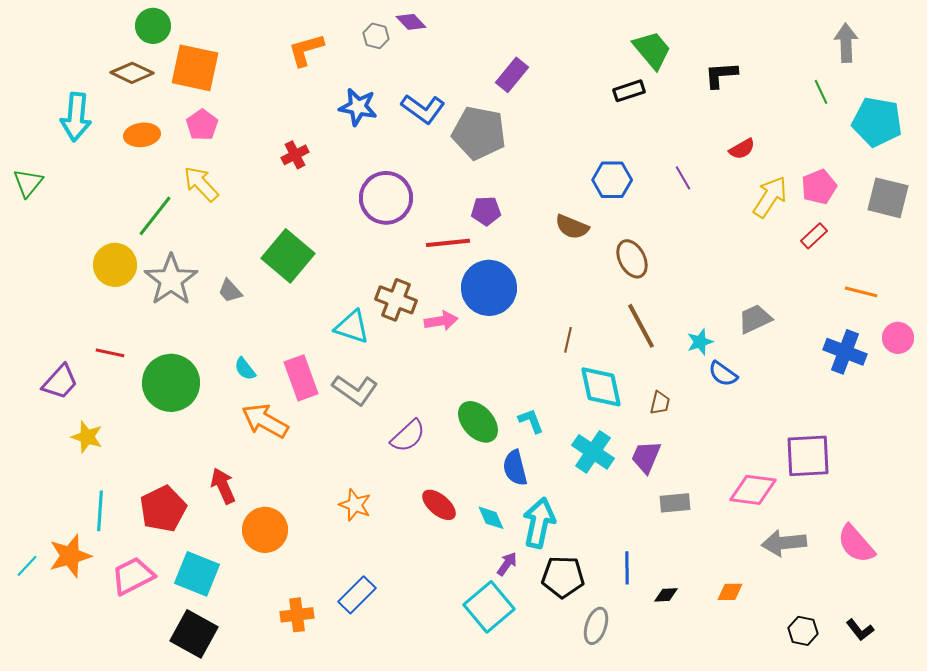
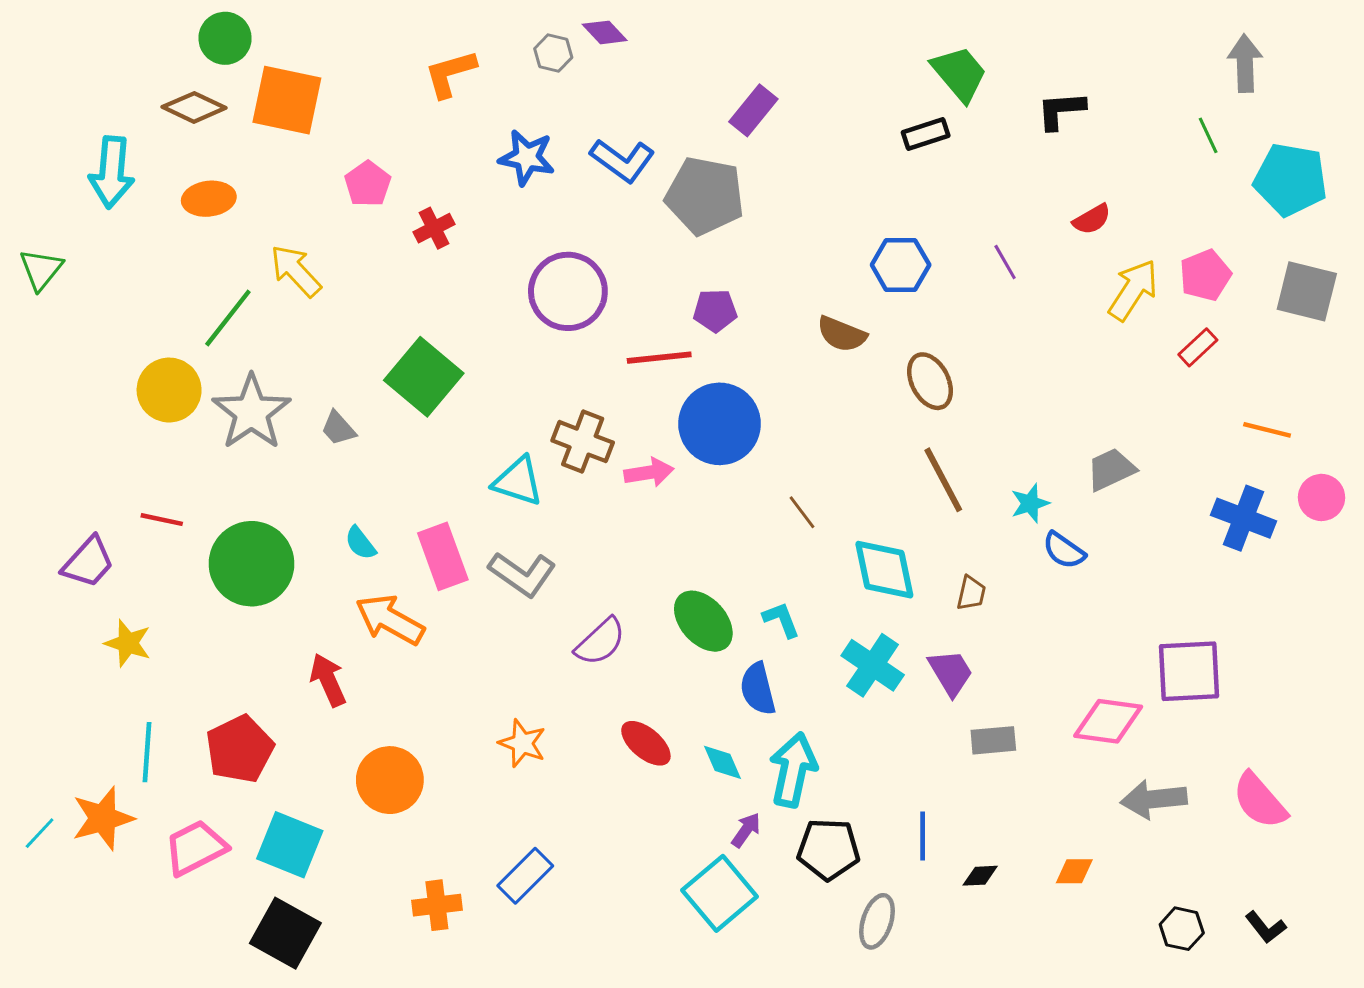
pink pentagon: (202, 125) -> (368, 184), moved
brown line: (568, 340) -> (802, 512), moved, turned -50
purple trapezoid: (646, 457) -> (951, 673), turned 126
red arrow: (223, 486) -> (328, 680), moved

